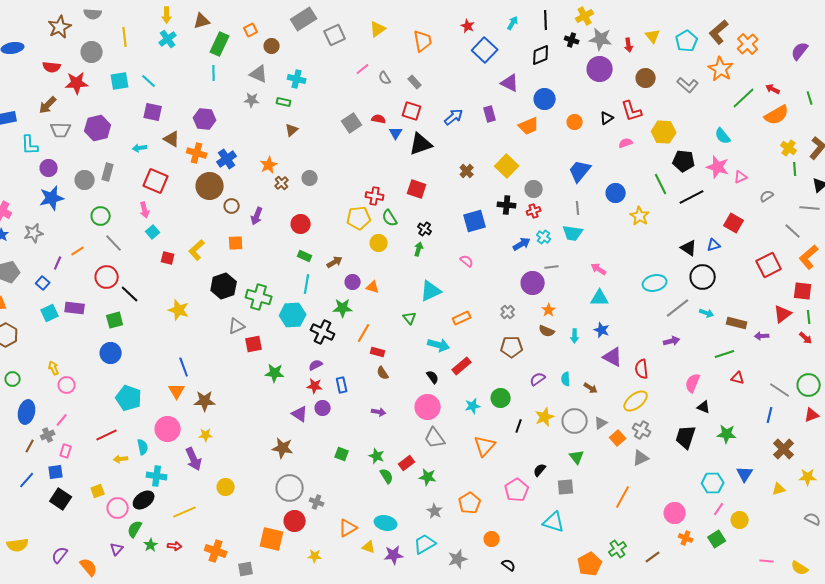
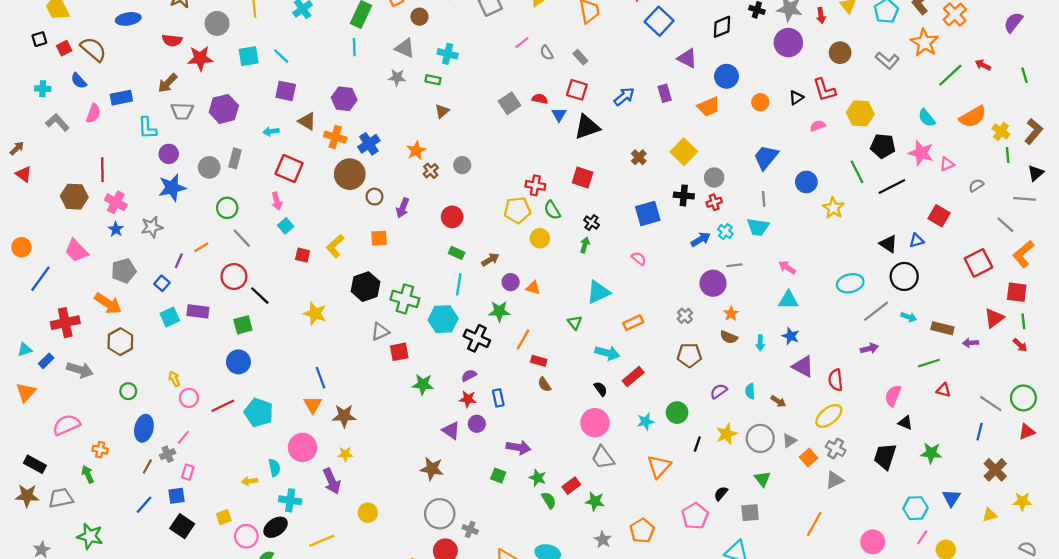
orange semicircle: (777, 115) -> (973, 117), moved
purple arrow: (379, 412) -> (518, 447), moved, size x1.5
red line: (107, 435) -> (223, 406), moved

